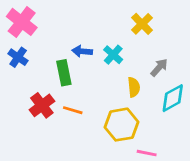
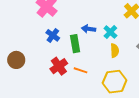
blue cross: (18, 57) -> (53, 35), moved
yellow semicircle: (134, 87) -> (115, 51), moved

